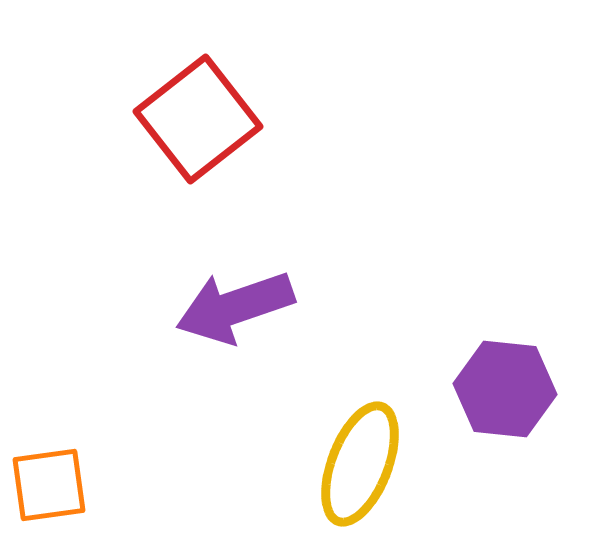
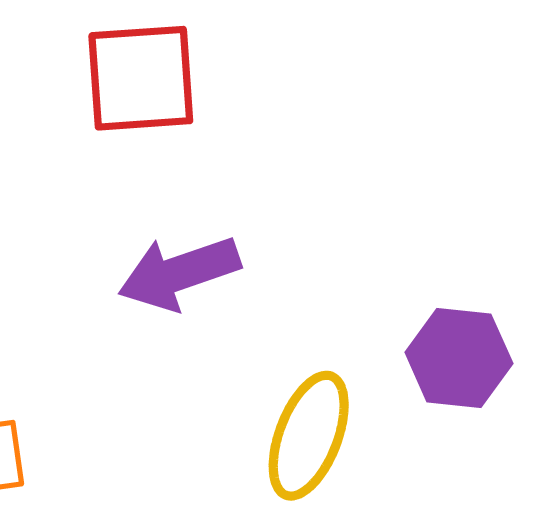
red square: (198, 119) -> (141, 78), turned 34

